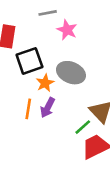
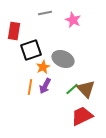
pink star: (67, 30) -> (73, 20), moved
green line: (83, 127) -> (72, 89), moved

